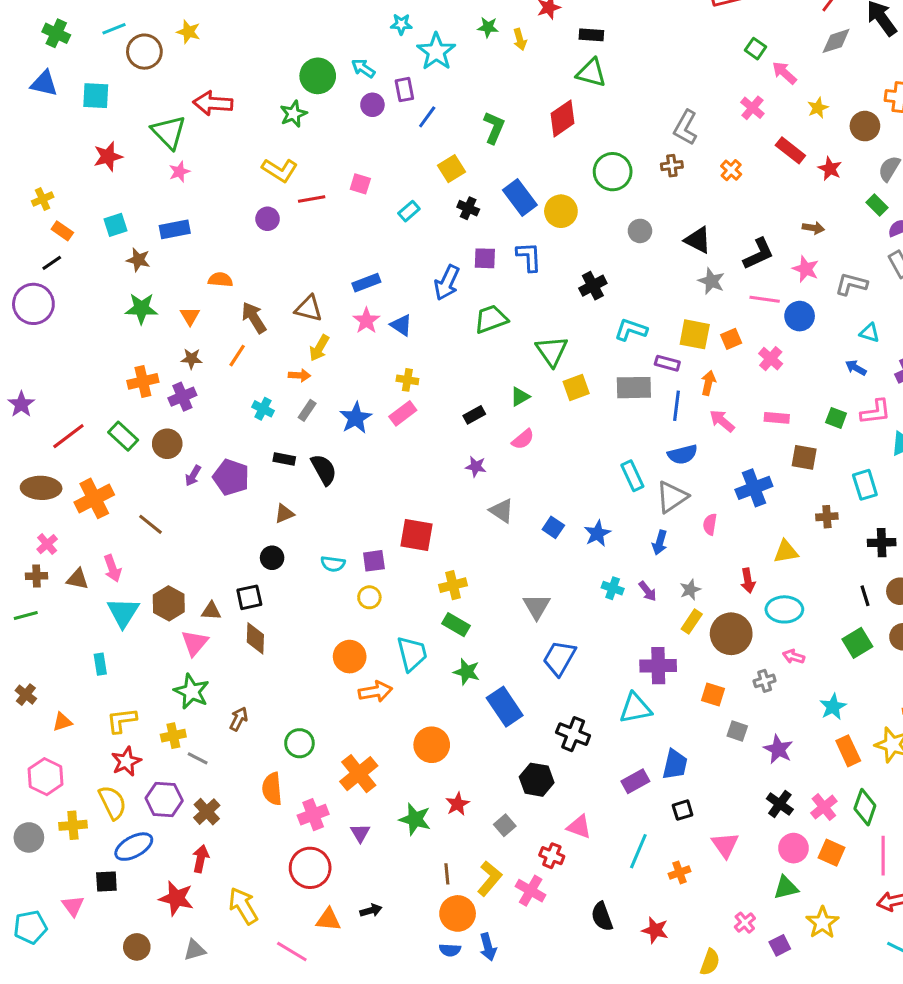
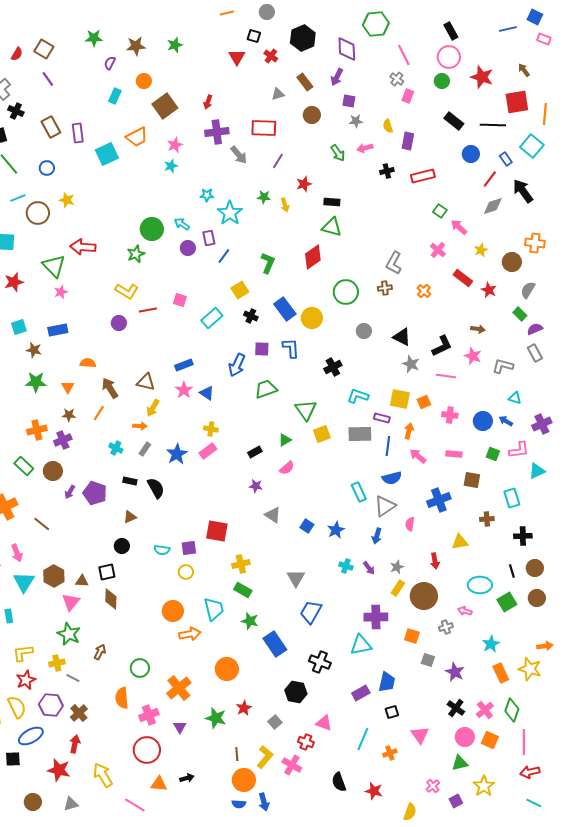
cyan rectangle: (409, 211) -> (212, 318), size x1.5
blue circle: (800, 316) -> (483, 421), moved
pink cross: (771, 359) -> (450, 415), turned -35
cyan ellipse: (784, 609) -> (480, 585), moved

